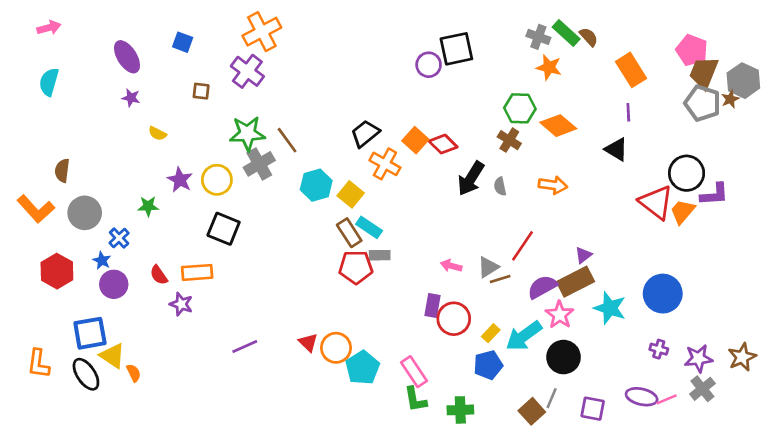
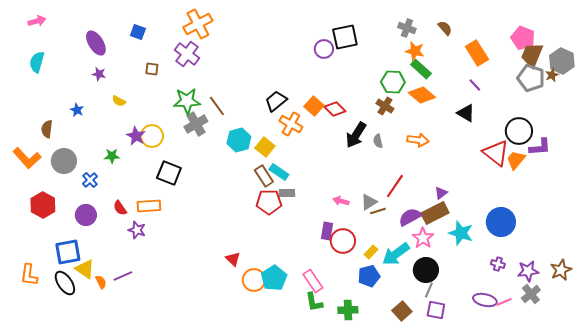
green rectangle: (566, 33) -> (421, 69), moved
purple line: (628, 112) -> (475, 85), turned -40
yellow circle: (217, 180) -> (152, 136), moved
blue star: (102, 260) -> (77, 110), moved
purple line: (245, 346) -> (123, 276), moved
orange circle: (336, 348) -> (254, 280), moved
gray line: (552, 398) -> (429, 290), moved
purple square: (593, 409) -> (436, 310), moved

